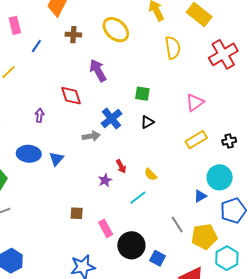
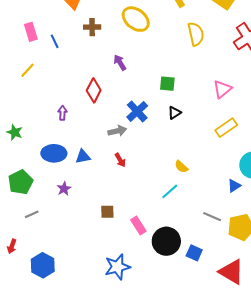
pink rectangle: (15, 25) -> (31, 32), moved
blue line: (36, 46) -> (55, 41), turned -56
purple arrow: (98, 70) -> (120, 63), size x0.7
red diamond: (71, 96) -> (94, 90), turned 50
blue triangle: (56, 159) -> (83, 157), turned 42
red arrow: (121, 166) -> (120, 160), moved
purple star: (105, 180) -> (64, 189), moved
gray line: (177, 225) -> (212, 217), turned -30

